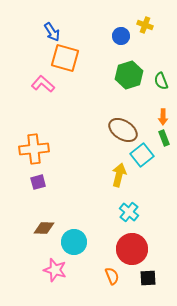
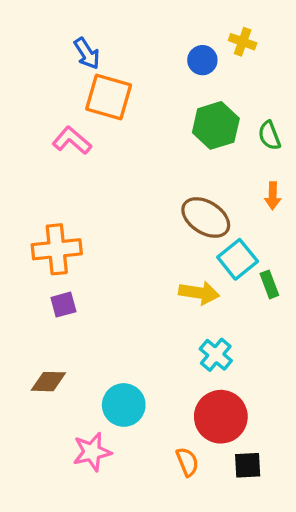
green rectangle: (164, 138) -> (269, 284), moved
yellow arrow: (119, 175) -> (199, 293), turned 85
brown diamond: (44, 228) -> (48, 382), moved
pink star: (55, 270) -> (92, 452), turned -30

